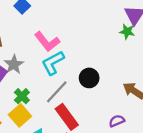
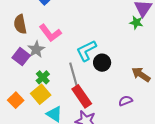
pink L-shape: (47, 42) -> (50, 33), moved
cyan L-shape: (53, 63) -> (86, 51), moved
gray line: (57, 92) -> (73, 74), turned -60

